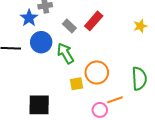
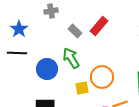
blue star: (29, 18) -> (19, 29), moved
blue circle: (41, 42) -> (47, 69), moved

